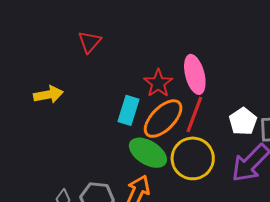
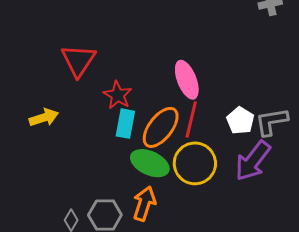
red triangle: (90, 42) -> (78, 60), size x1.5
red star: (158, 83) -> (118, 95), moved

